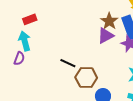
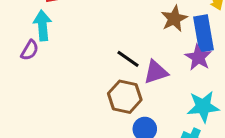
purple triangle: (106, 36) -> (156, 72), moved
black line: (68, 63) -> (128, 59), moved

